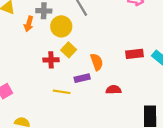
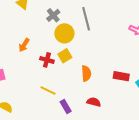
gray cross: (44, 11) -> (53, 15), turned 32
orange arrow: (29, 24) -> (24, 45), moved
purple rectangle: (82, 78) -> (66, 107), moved, turned 56

